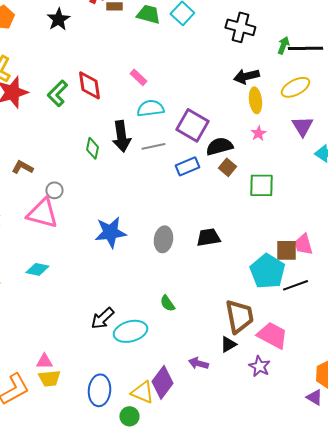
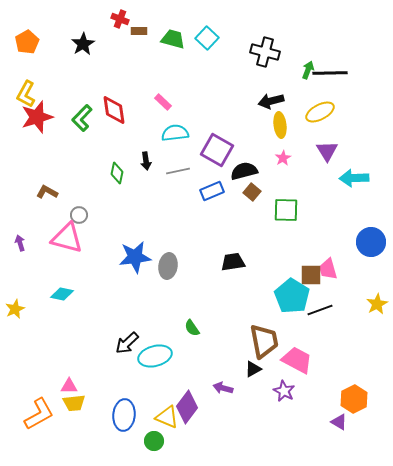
black arrow: (121, 136) -> (146, 161), size x0.6
gray ellipse: (163, 239) -> (168, 266), moved

